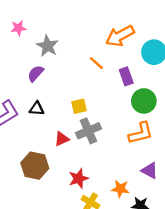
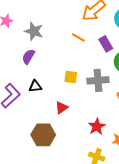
yellow square: (79, 106) -> (71, 77), turned 32
gray cross: (88, 131) -> (98, 80), moved, turned 30
red star: (79, 178) -> (97, 127), moved

